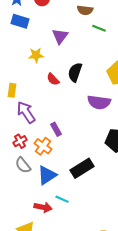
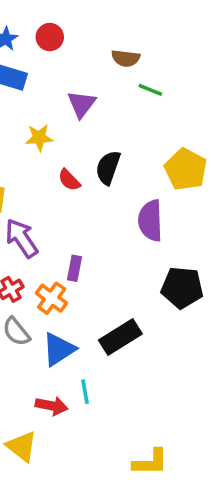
purple semicircle: (99, 102) -> (150, 221), turned 80
purple rectangle: (56, 129) -> (75, 268), turned 40
cyan line: (62, 199) -> (85, 392), turned 56

